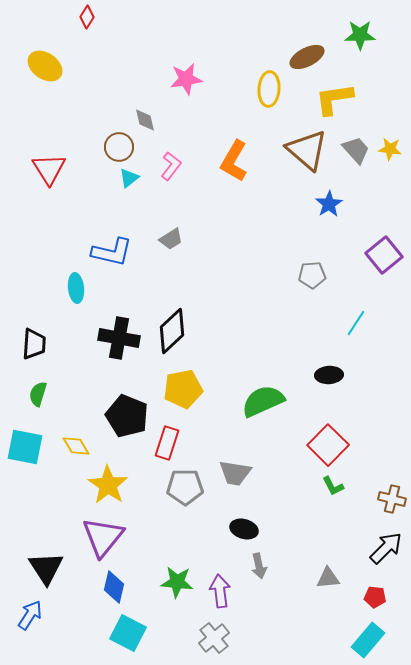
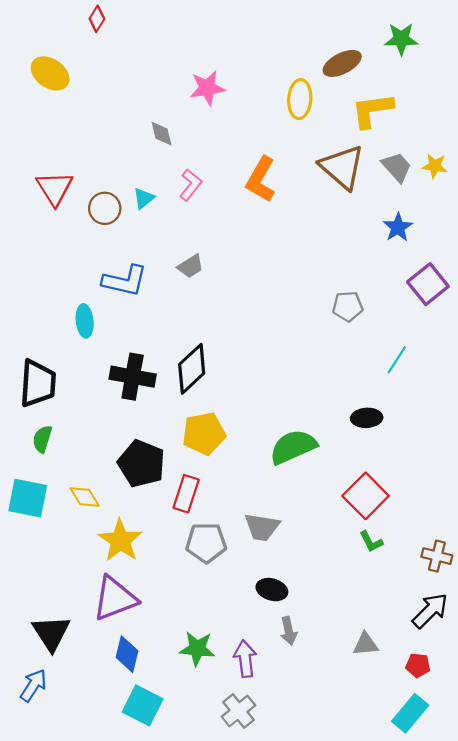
brown circle: (119, 147) -> (105, 208), moved
blue star: (329, 204) -> (398, 227), moved
black trapezoid: (34, 344) -> (38, 383), size x1.4
purple triangle: (103, 537) -> (115, 598), turned 30

